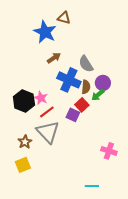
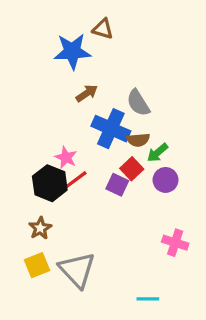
blue star: (45, 32) -> (72, 51), turned -30
purple circle: (103, 83) -> (166, 180), moved
brown semicircle: (86, 87) -> (138, 140), turned 80
black hexagon: (24, 101) -> (50, 183), moved
gray triangle: (48, 132) -> (77, 270), moved

